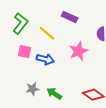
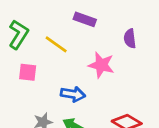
pink star: (79, 51) -> (101, 65), turned -30
blue arrow: (45, 59) -> (73, 94), moved

